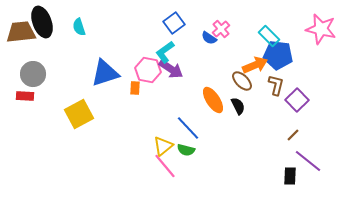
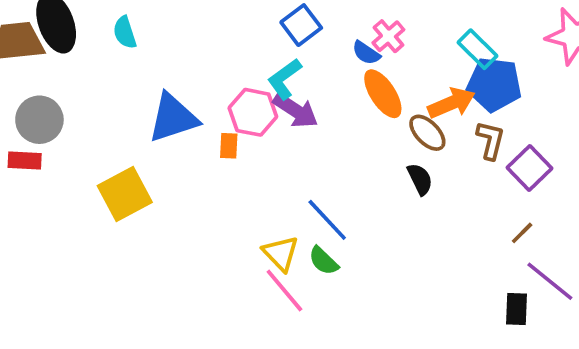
orange ellipse: (213, 100) -> (383, 94), moved
yellow triangle: (163, 146) -> (281, 253), turned -35
green semicircle: (186, 150) -> (323, 261), turned 30

